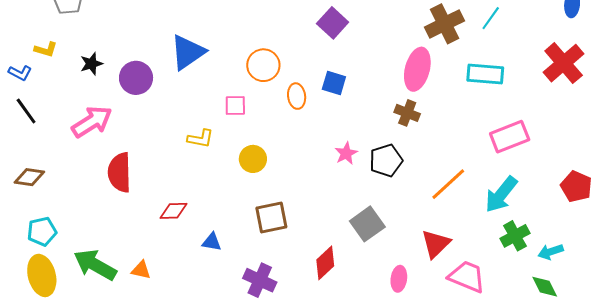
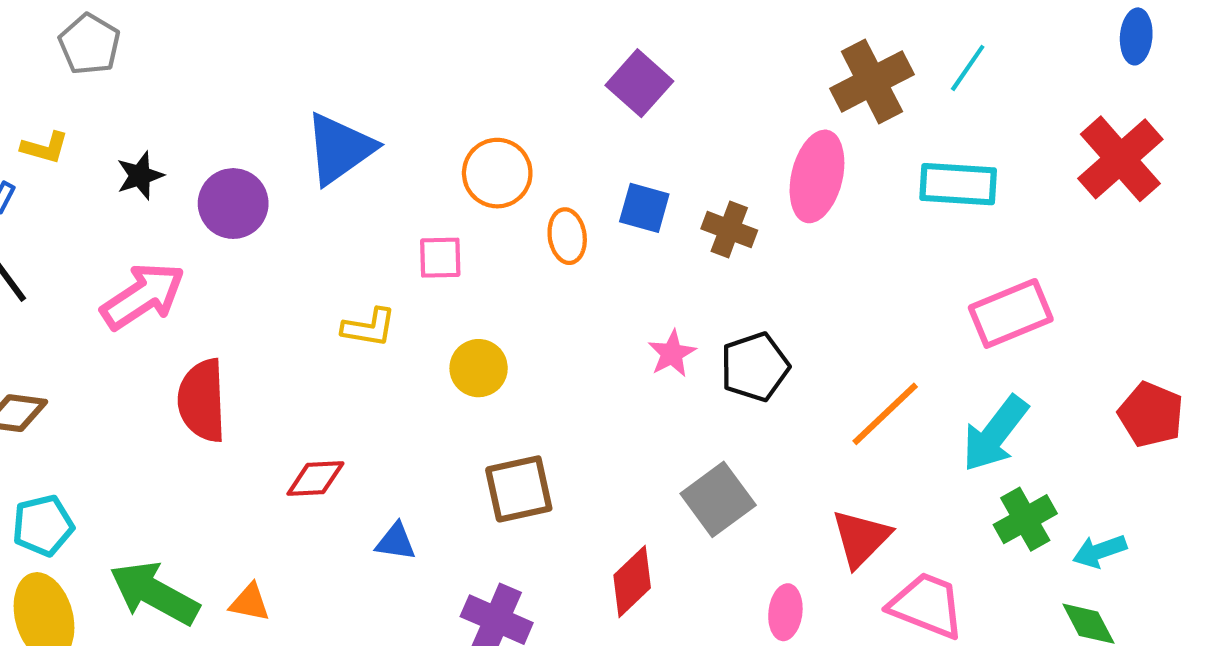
brown cross: (407, 113) -> (729, 229), moved

